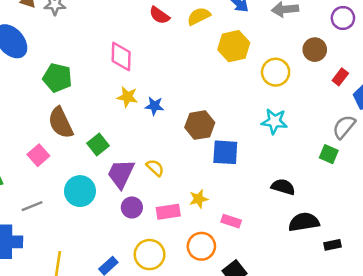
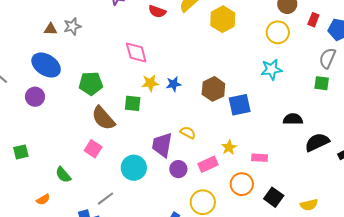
yellow circle: (276, 72) -> (278, 32), moved
green square: (98, 144) -> (133, 103), moved, turned -30
gray line: (32, 206) -> (106, 199), moved

